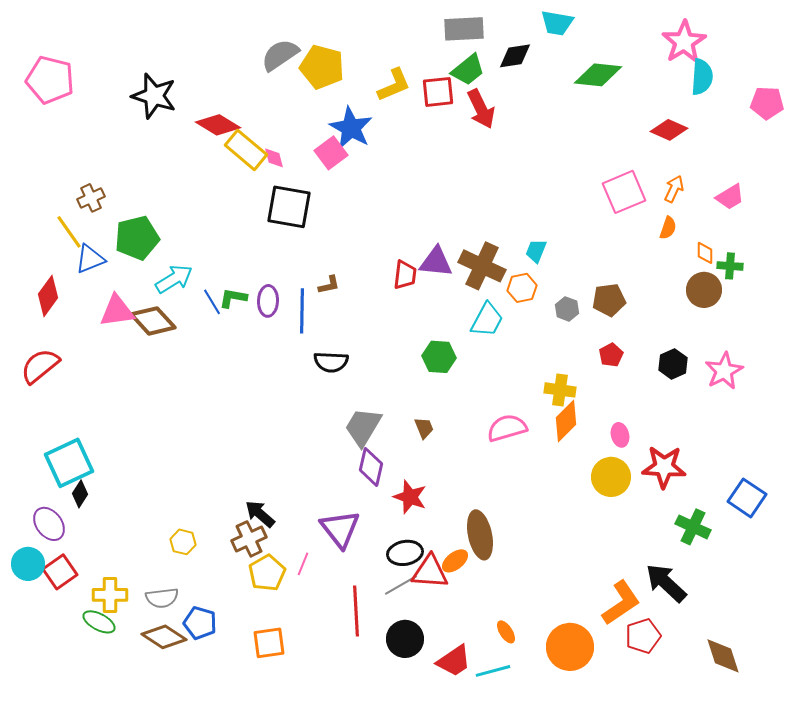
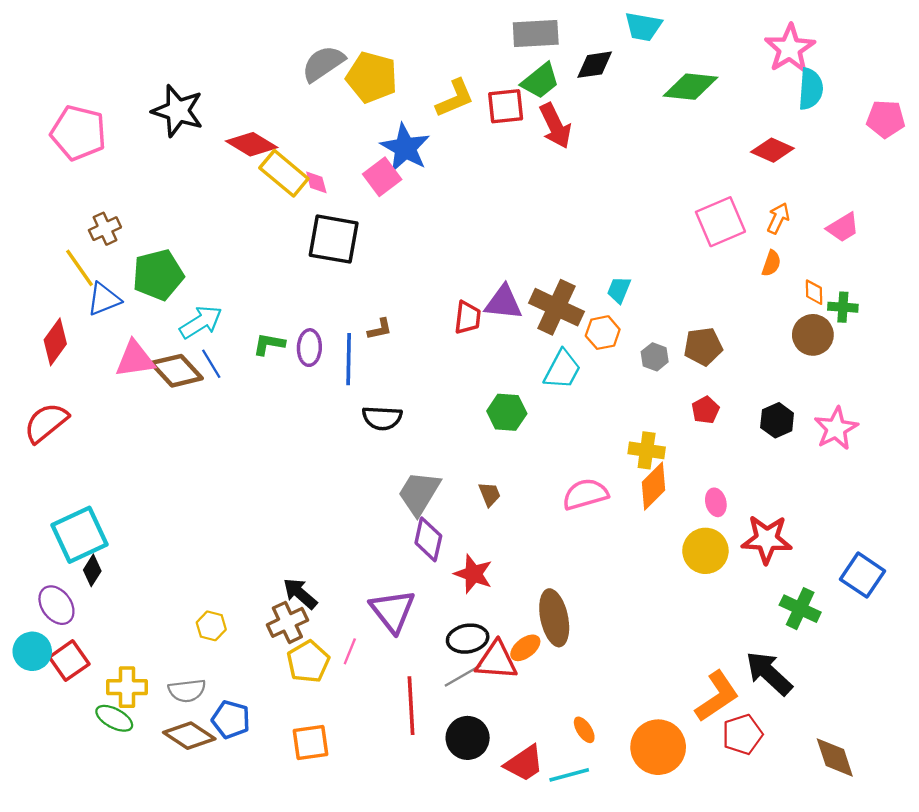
pink pentagon: (50, 80) -> (78, 133), moved
blue line: (212, 302) -> (211, 364), moved

